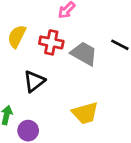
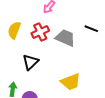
red cross: (51, 42) -> (40, 32), turned -30

